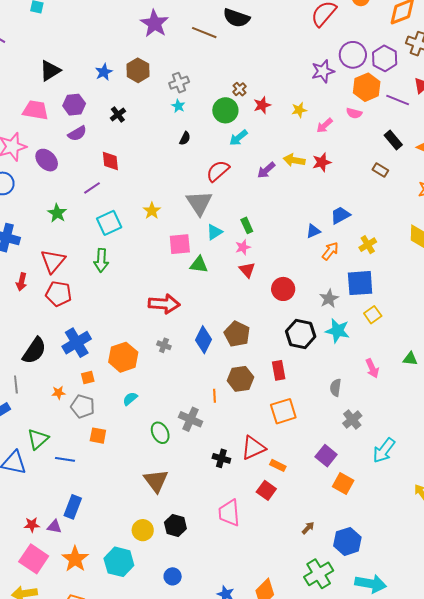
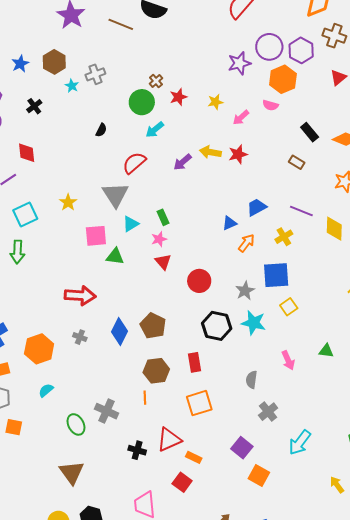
purple line: (398, 100) -> (301, 211), moved
cyan star: (178, 106) -> (72, 86), moved
orange line: (215, 396) -> (145, 398), moved

